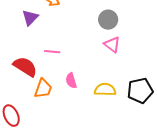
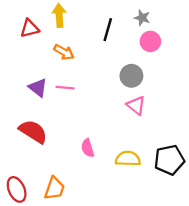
purple triangle: (30, 18) -> (38, 88), moved, turned -36
pink line: (52, 52) -> (65, 88), moved
orange trapezoid: (43, 89) -> (54, 188), moved

